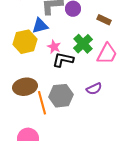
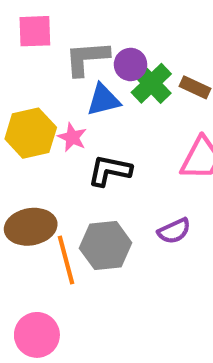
blue triangle: (40, 26) -> (103, 100), moved
green cross: (83, 44) -> (151, 83), moved
pink star: (54, 47) -> (72, 137), moved

